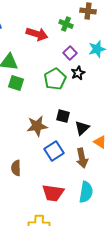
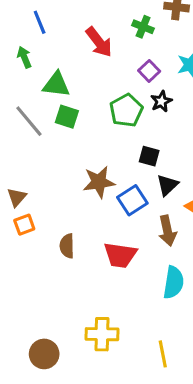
red arrow: (37, 34) -> (99, 42), turned 35
black square: (63, 116) -> (149, 156), moved
blue square: (54, 151) -> (132, 200), moved
red trapezoid: (53, 193) -> (120, 255), moved

